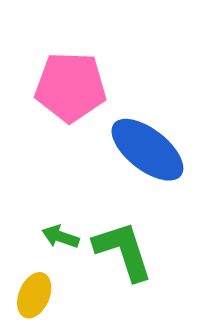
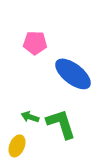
pink pentagon: (71, 87) -> (35, 43), size x0.7

